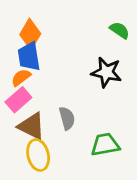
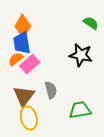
pink rectangle: (18, 100) -> (30, 64), moved
brown triangle: (32, 126) -> (24, 96), turned 40

